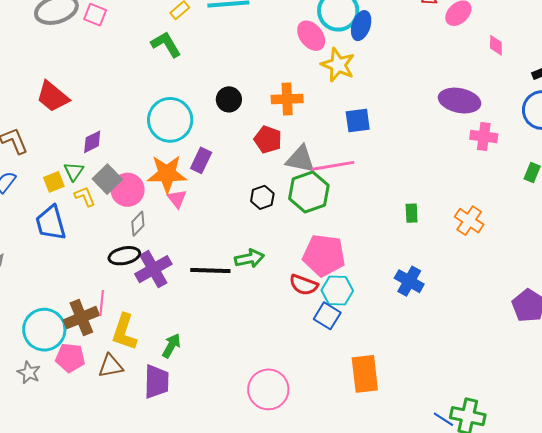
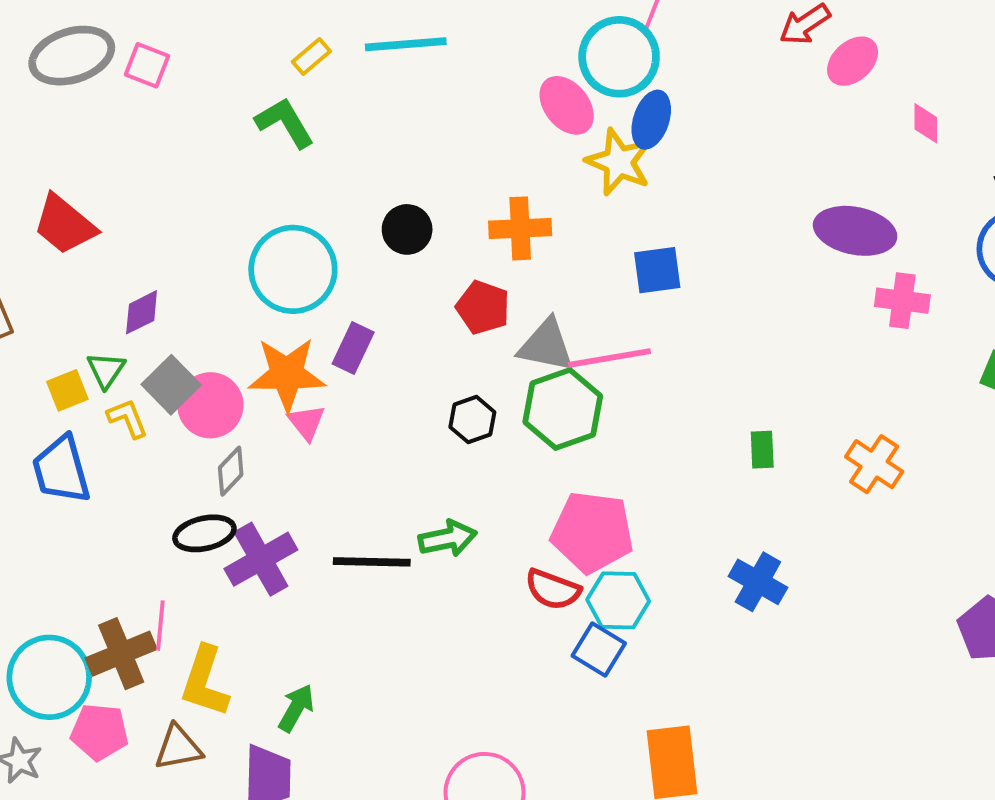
blue ellipse: (361, 26) -> (651, 120), moved

